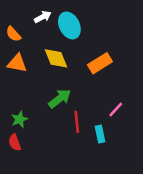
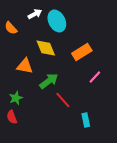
orange triangle: (17, 63) -> (25, 66), moved
pink line: (116, 110) -> (95, 77), moved
red line: (77, 122) -> (63, 100), turned -36
cyan rectangle: (100, 134) -> (86, 120), moved

